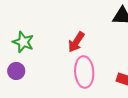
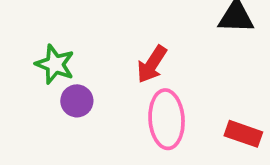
purple circle: (16, 71) -> (77, 101), moved

